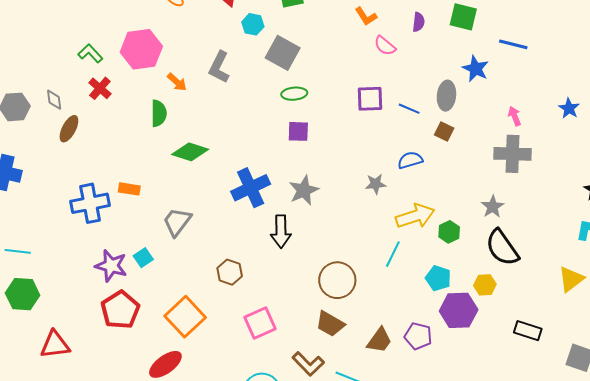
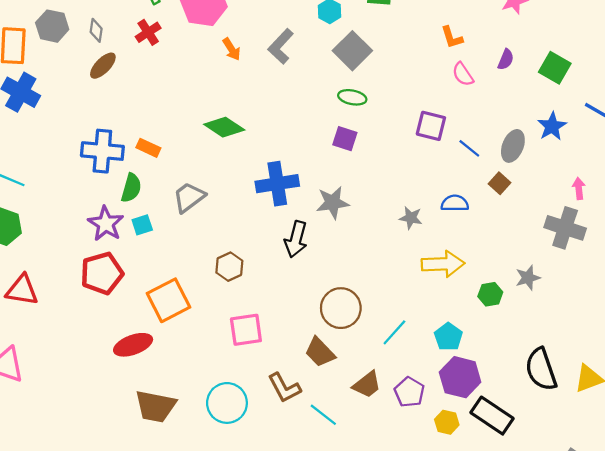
green semicircle: (159, 113) -> (131, 188), moved
green hexagon: (449, 232) -> (490, 294), moved
black semicircle: (502, 248) -> (541, 369), moved
cyan line: (393, 254) -> (394, 332), moved
yellow hexagon: (485, 285) -> (447, 422), moved
black rectangle: (528, 331) -> (492, 416), moved, size x1.4

